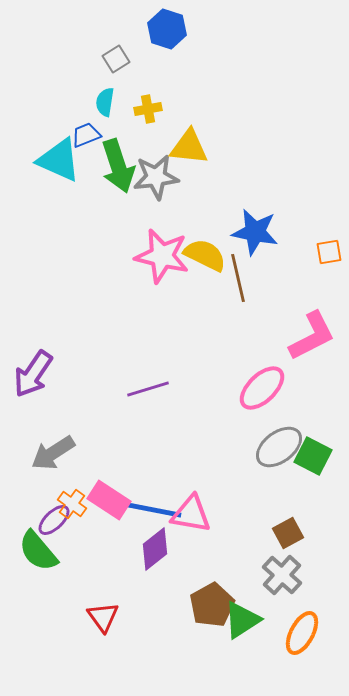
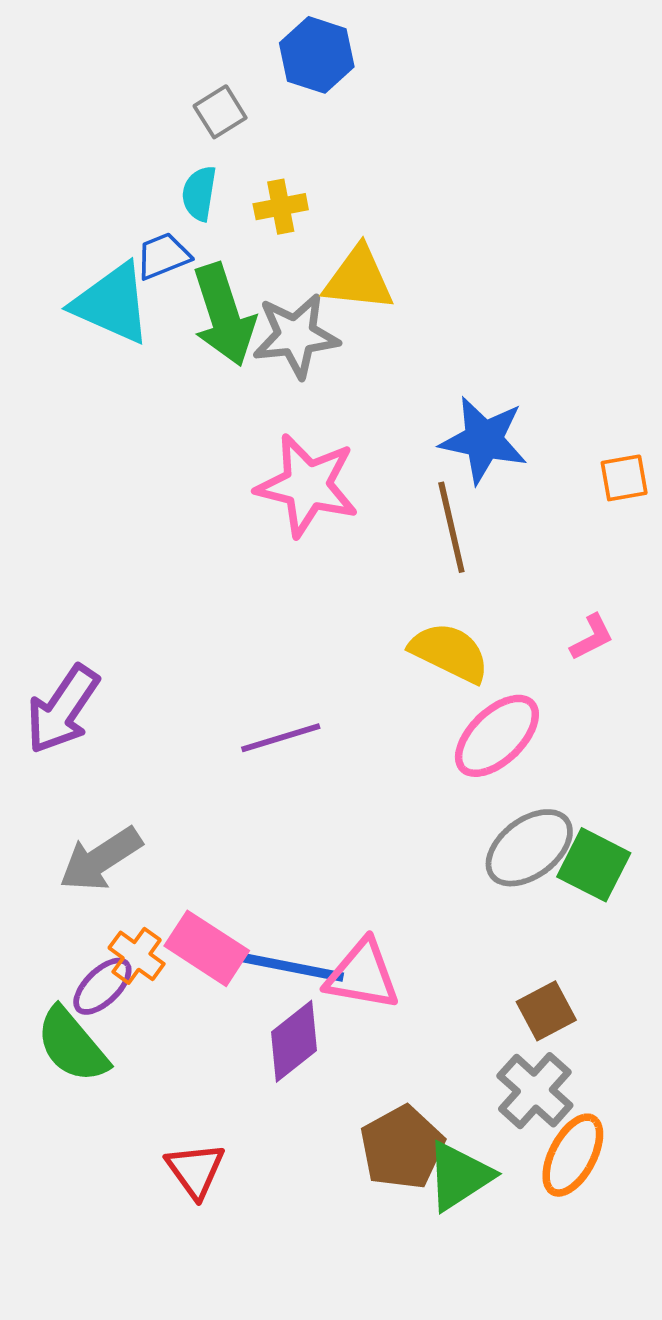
yellow semicircle: (205, 255) -> (450, 652), moved
pink L-shape: (312, 336) -> (592, 637), size x0.5
orange ellipse: (302, 633) -> (573, 1155), moved

